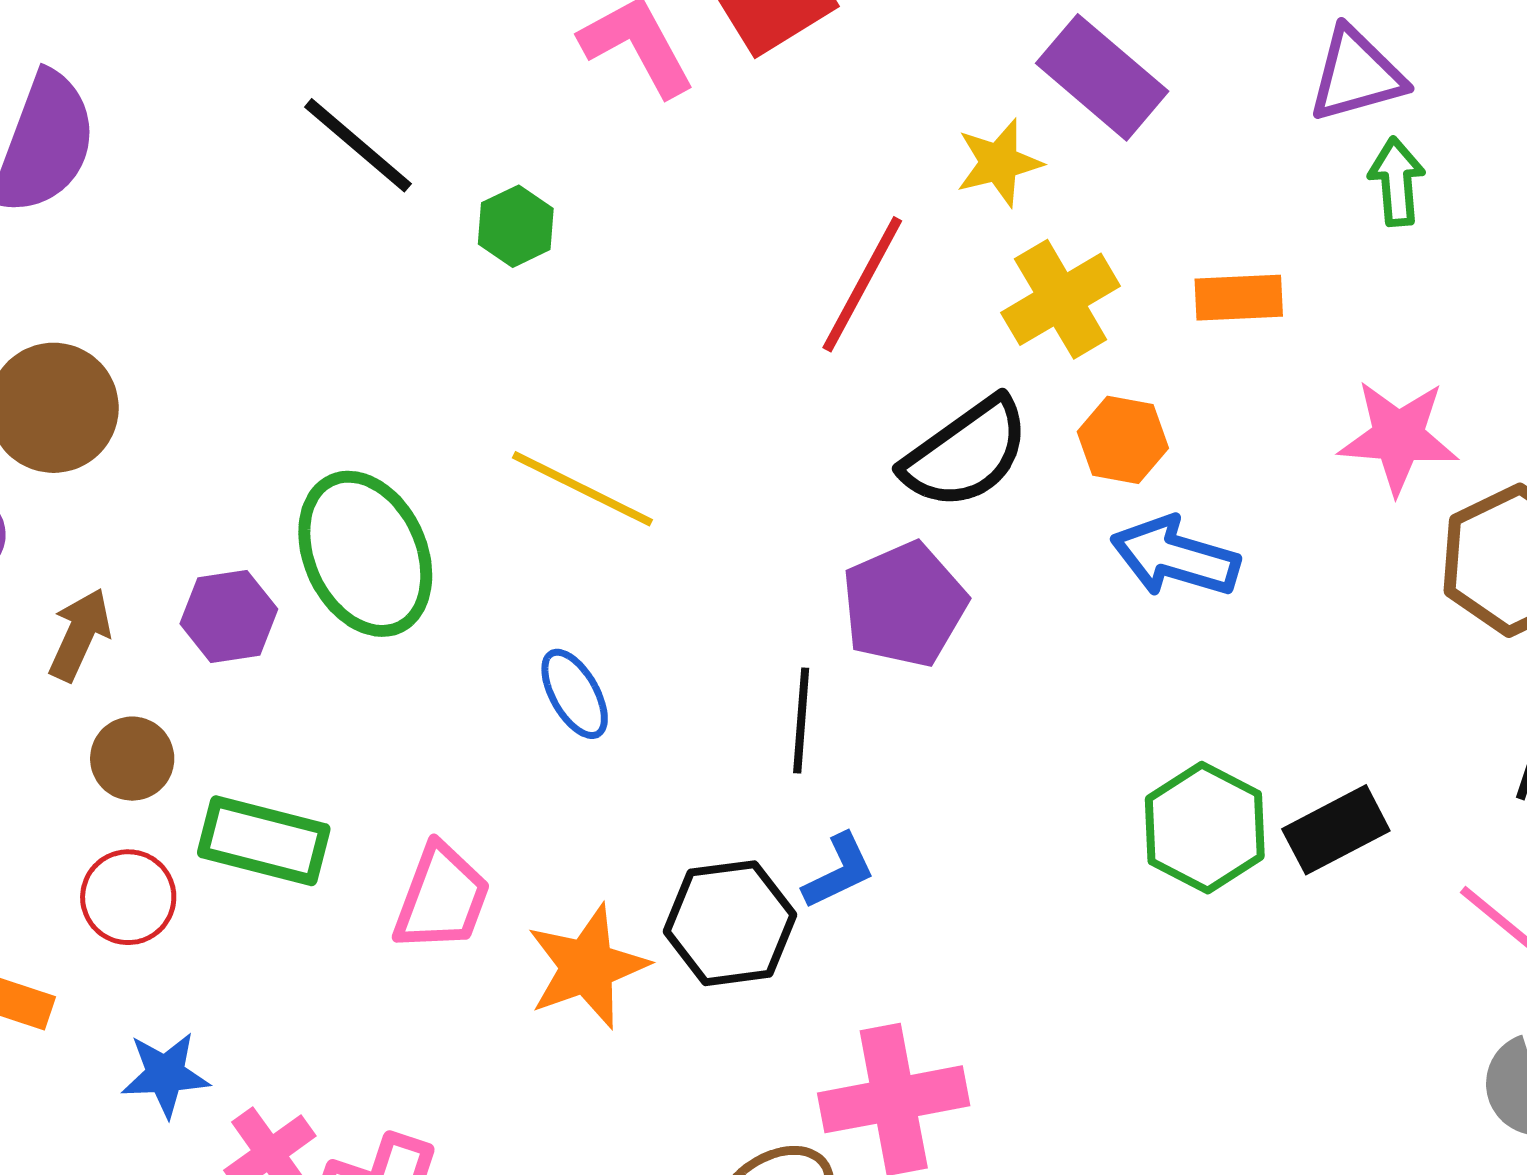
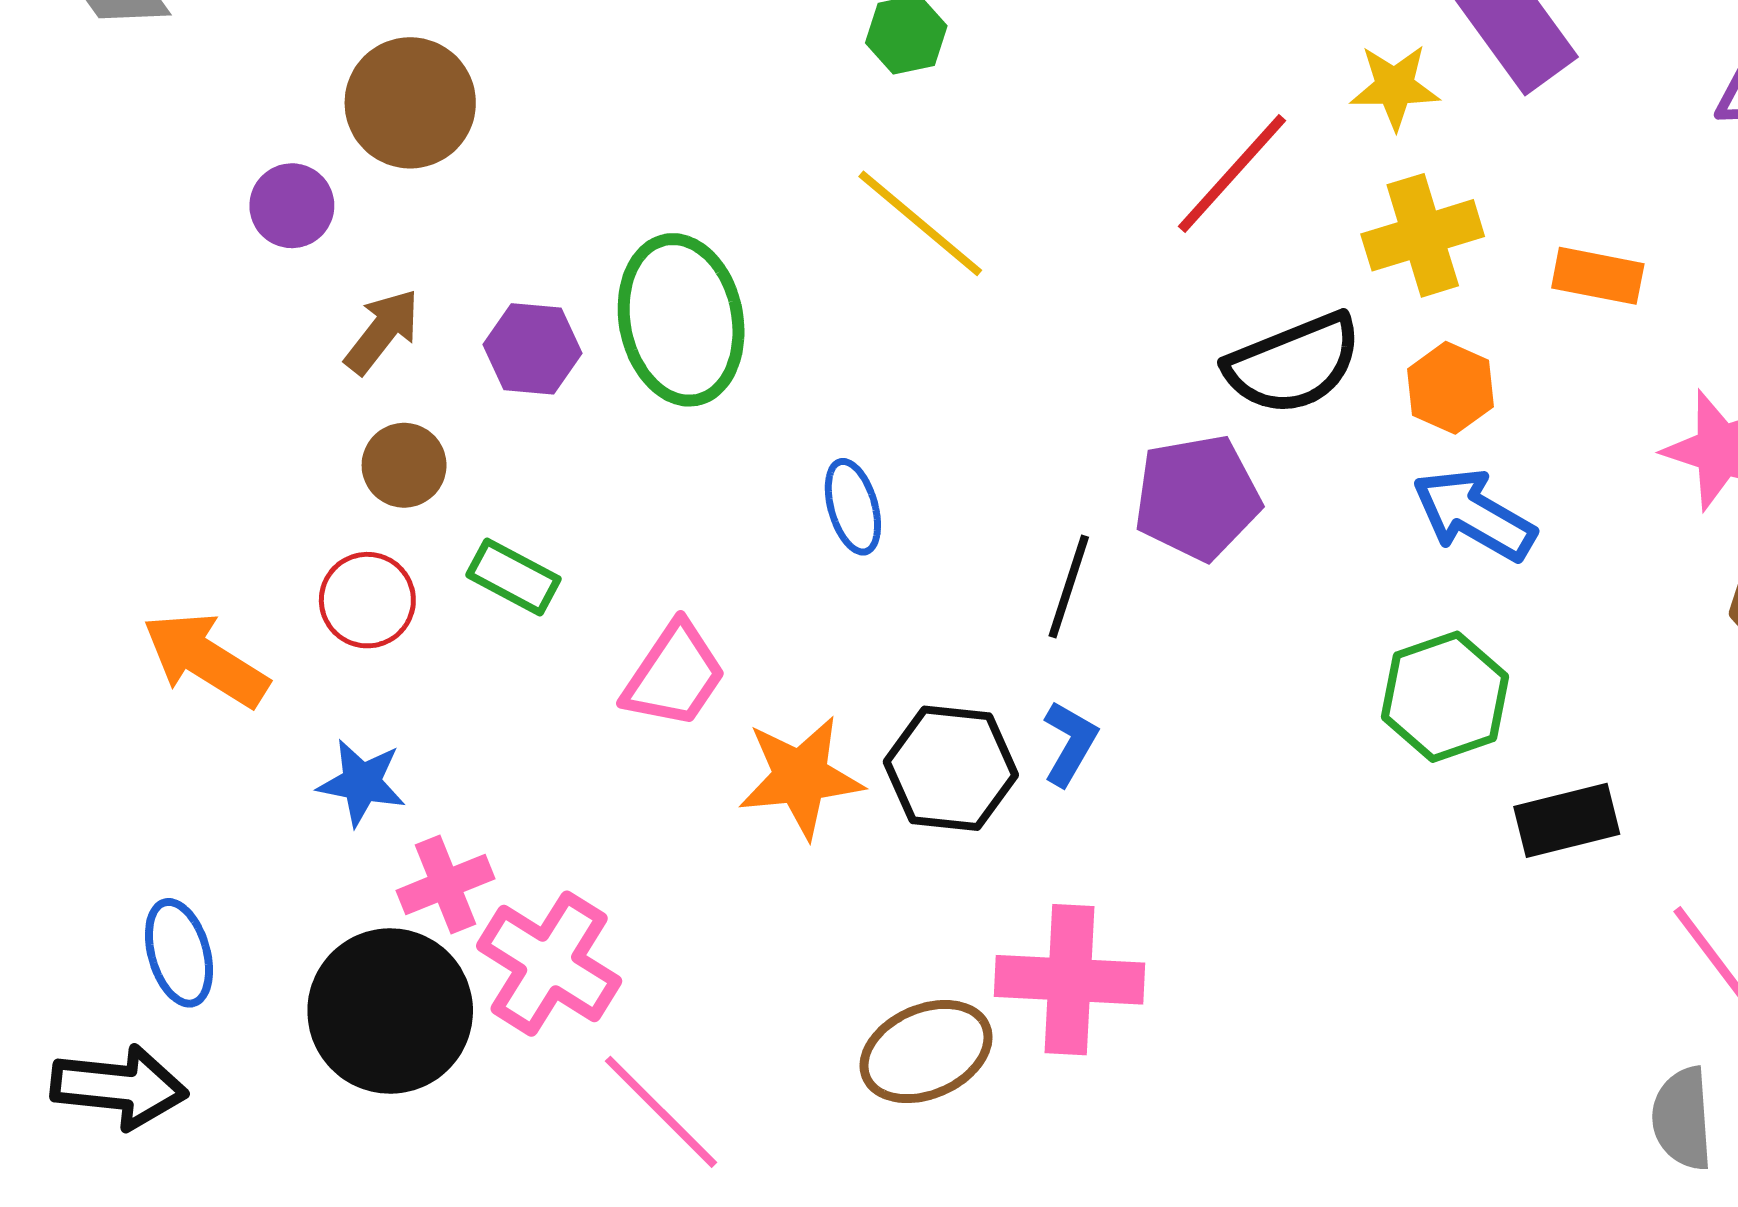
yellow line: (582, 489) -> (920, 223), moved
green hexagon: (1205, 828) -> (1445, 697), moved
green rectangle: (264, 841) -> (513, 577), size x0.7
blue L-shape: (839, 871) -> (1070, 743), turned -48

